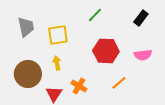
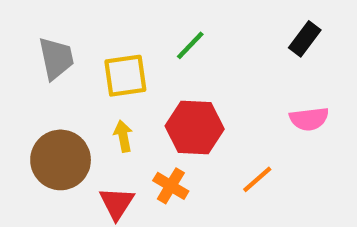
green line: (95, 15) -> (190, 45), moved
red hexagon: (106, 51) -> (195, 128), moved

